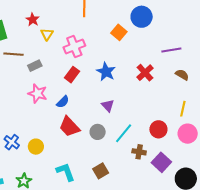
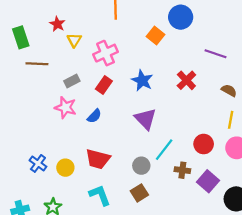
purple line: (171, 50) -> (216, 54), turned 30
gray rectangle: (35, 66) -> (72, 81), moved
brown semicircle: (182, 75) -> (229, 90), moved
purple triangle: (108, 106) -> (145, 119), size x1.5
red trapezoid: (69, 127) -> (98, 159), moved, turned -30
gray circle: (98, 132) -> (141, 166), moved

